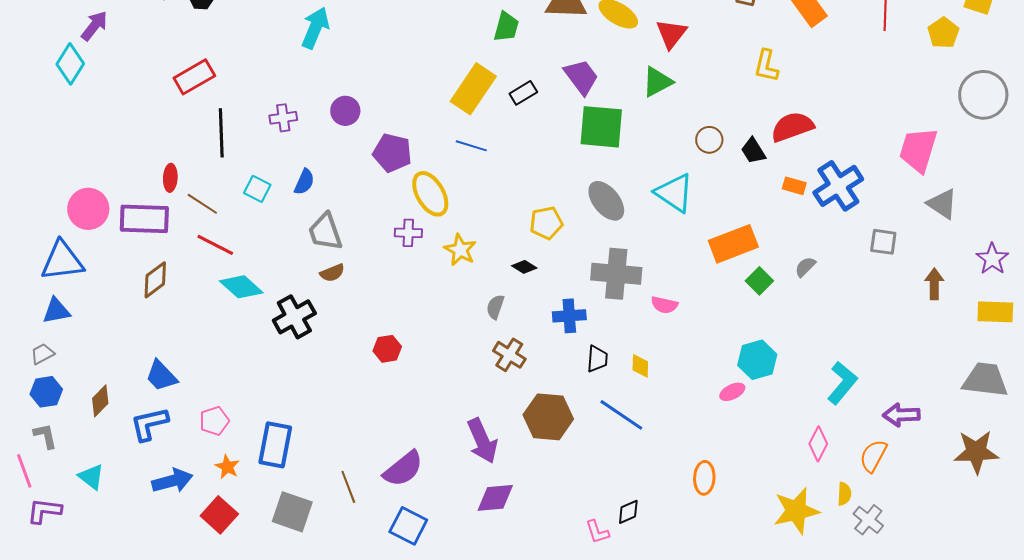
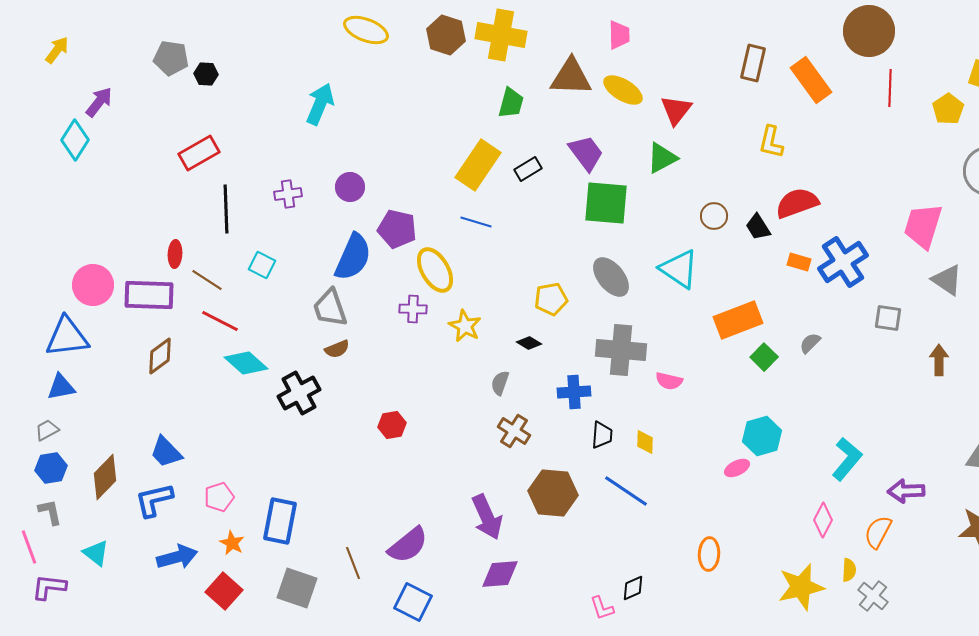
blue semicircle: (304, 182) -> (353, 257), moved, size x1.8
brown diamond: (100, 401) -> (105, 477), size x1.4

